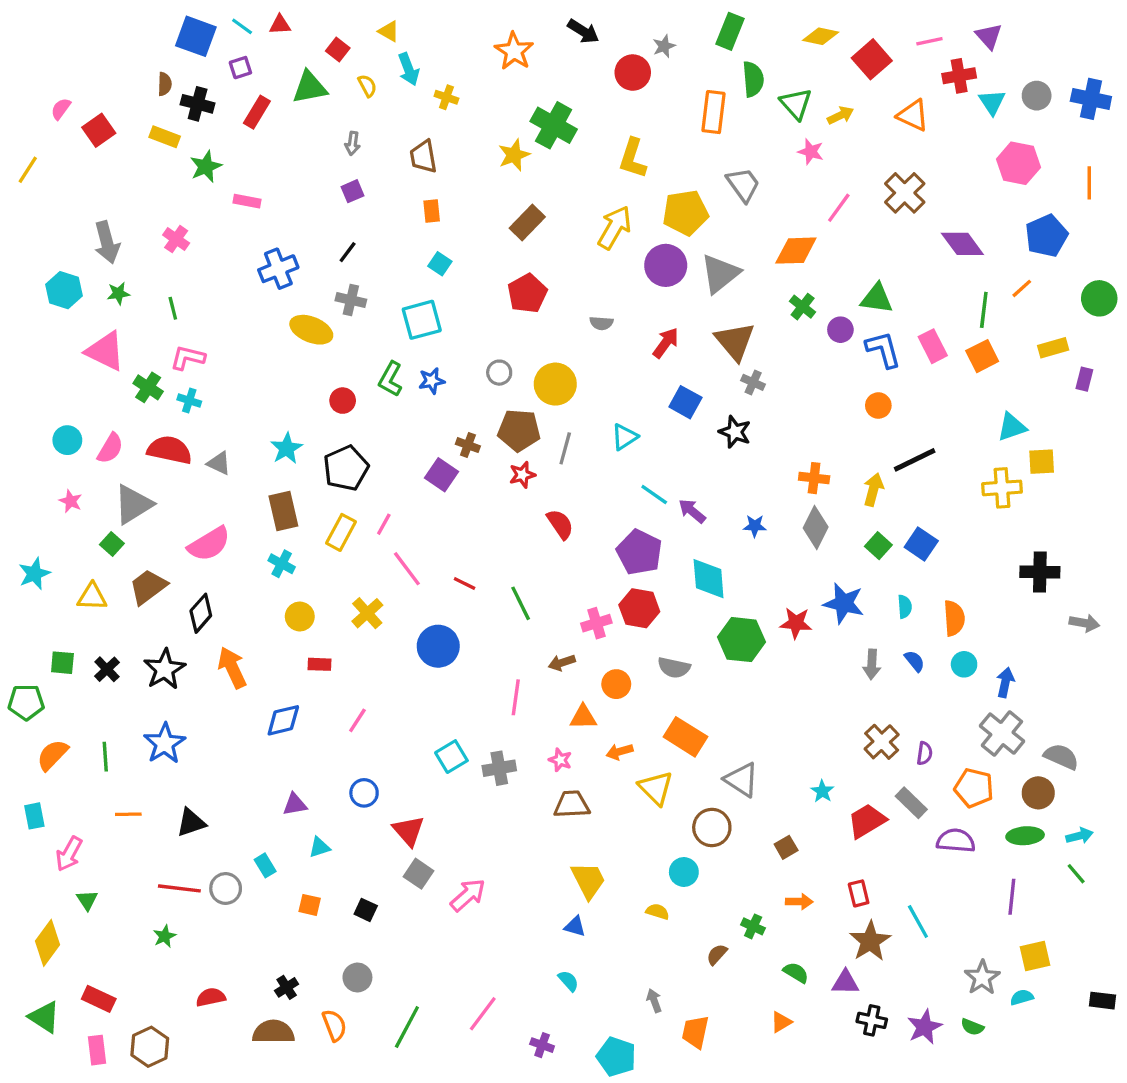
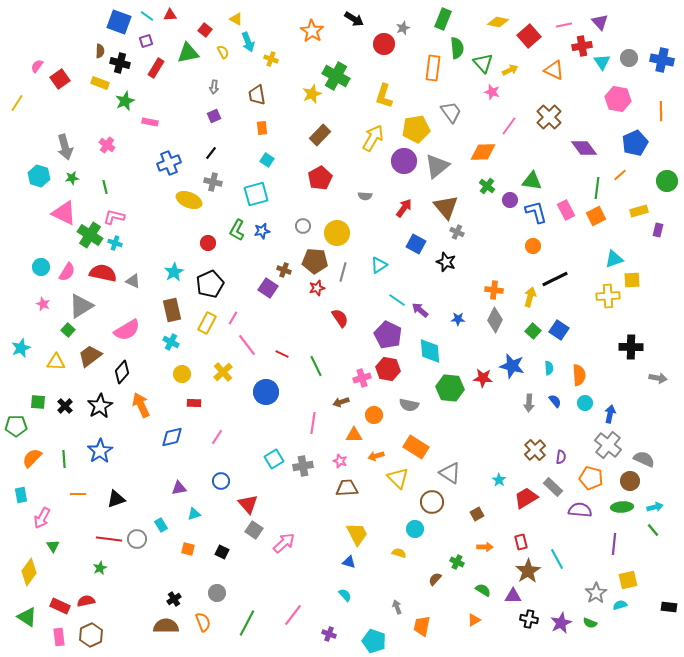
green cross: (148, 387) -> (90, 235), size x1.4
red semicircle: (211, 997) -> (86, 601), moved

